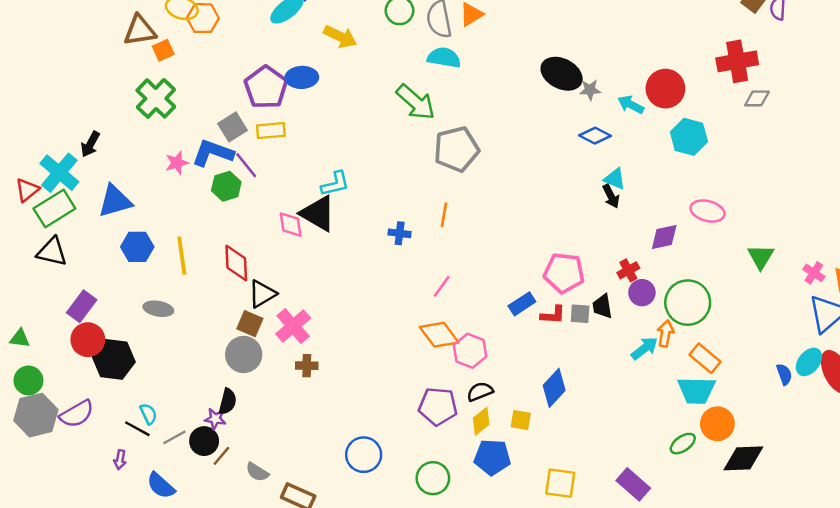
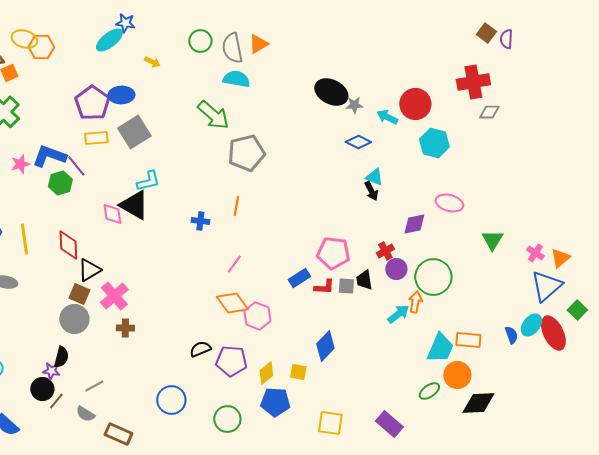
yellow arrow: (340, 37) -> (152, 62), size x0.6
gray square: (233, 127) -> (134, 132), moved, size x1.4
orange rectangle: (705, 358) -> (468, 340), moved, turned -35
cyan trapezoid: (696, 390) -> (440, 348), turned -68
black semicircle: (480, 392) -> (200, 349), moved
gray line: (174, 437) -> (94, 386), moved

